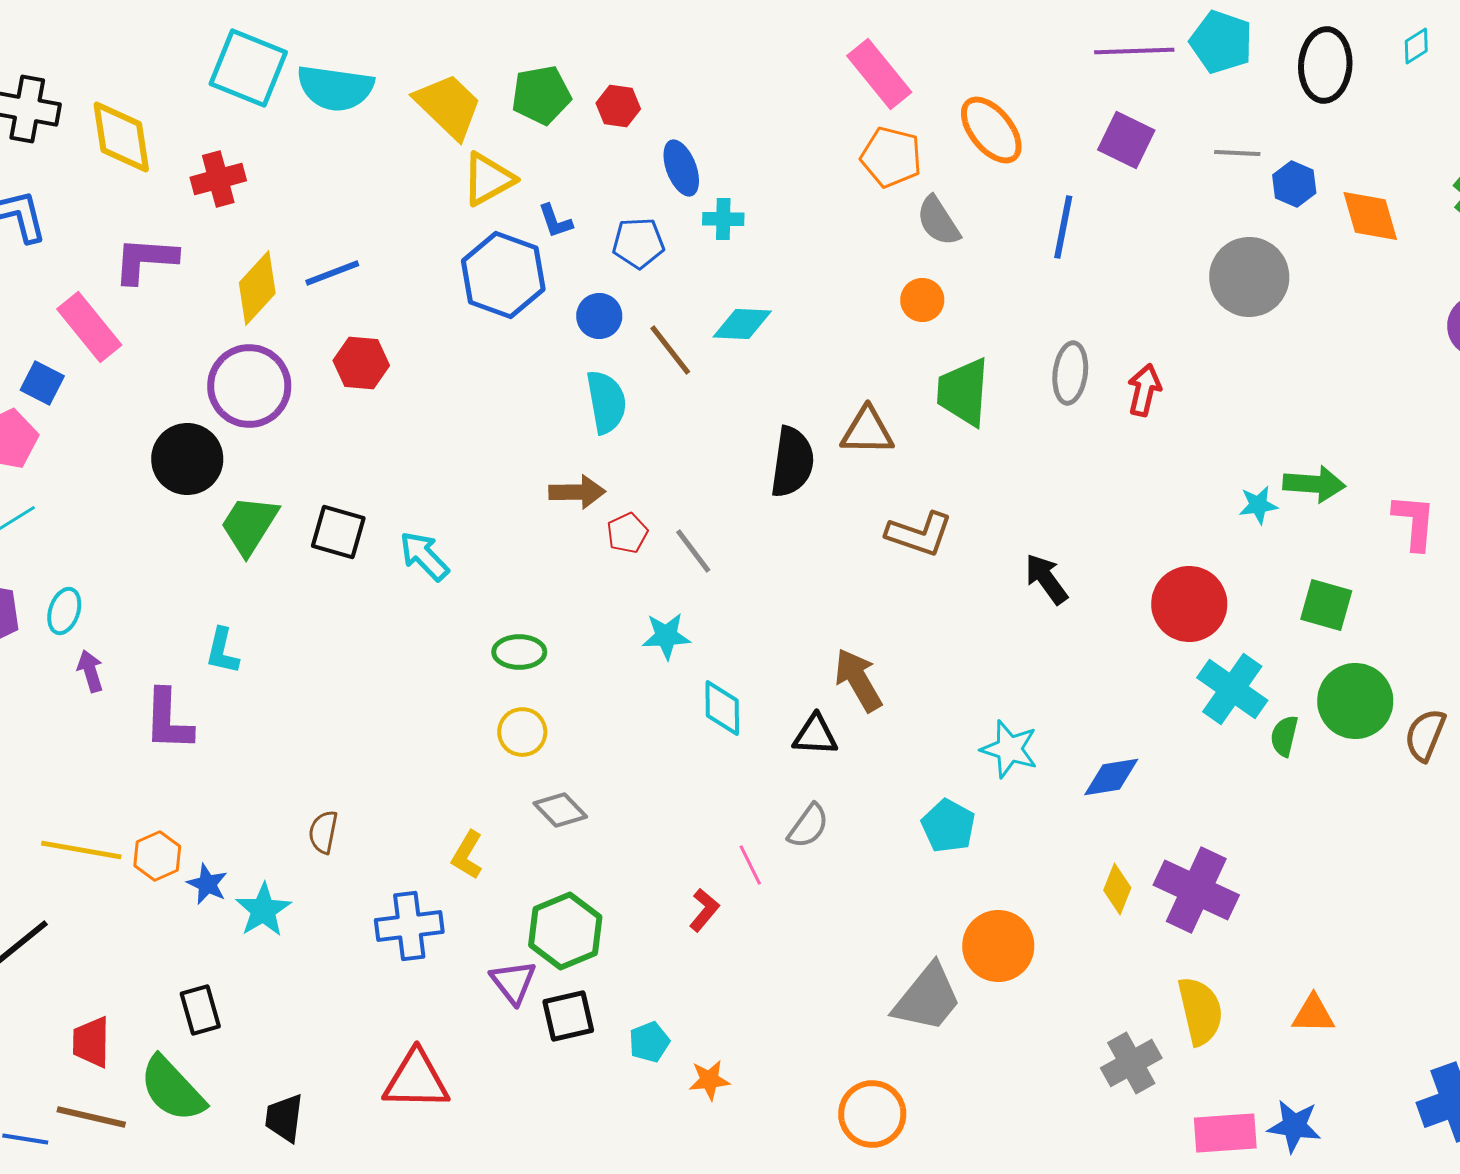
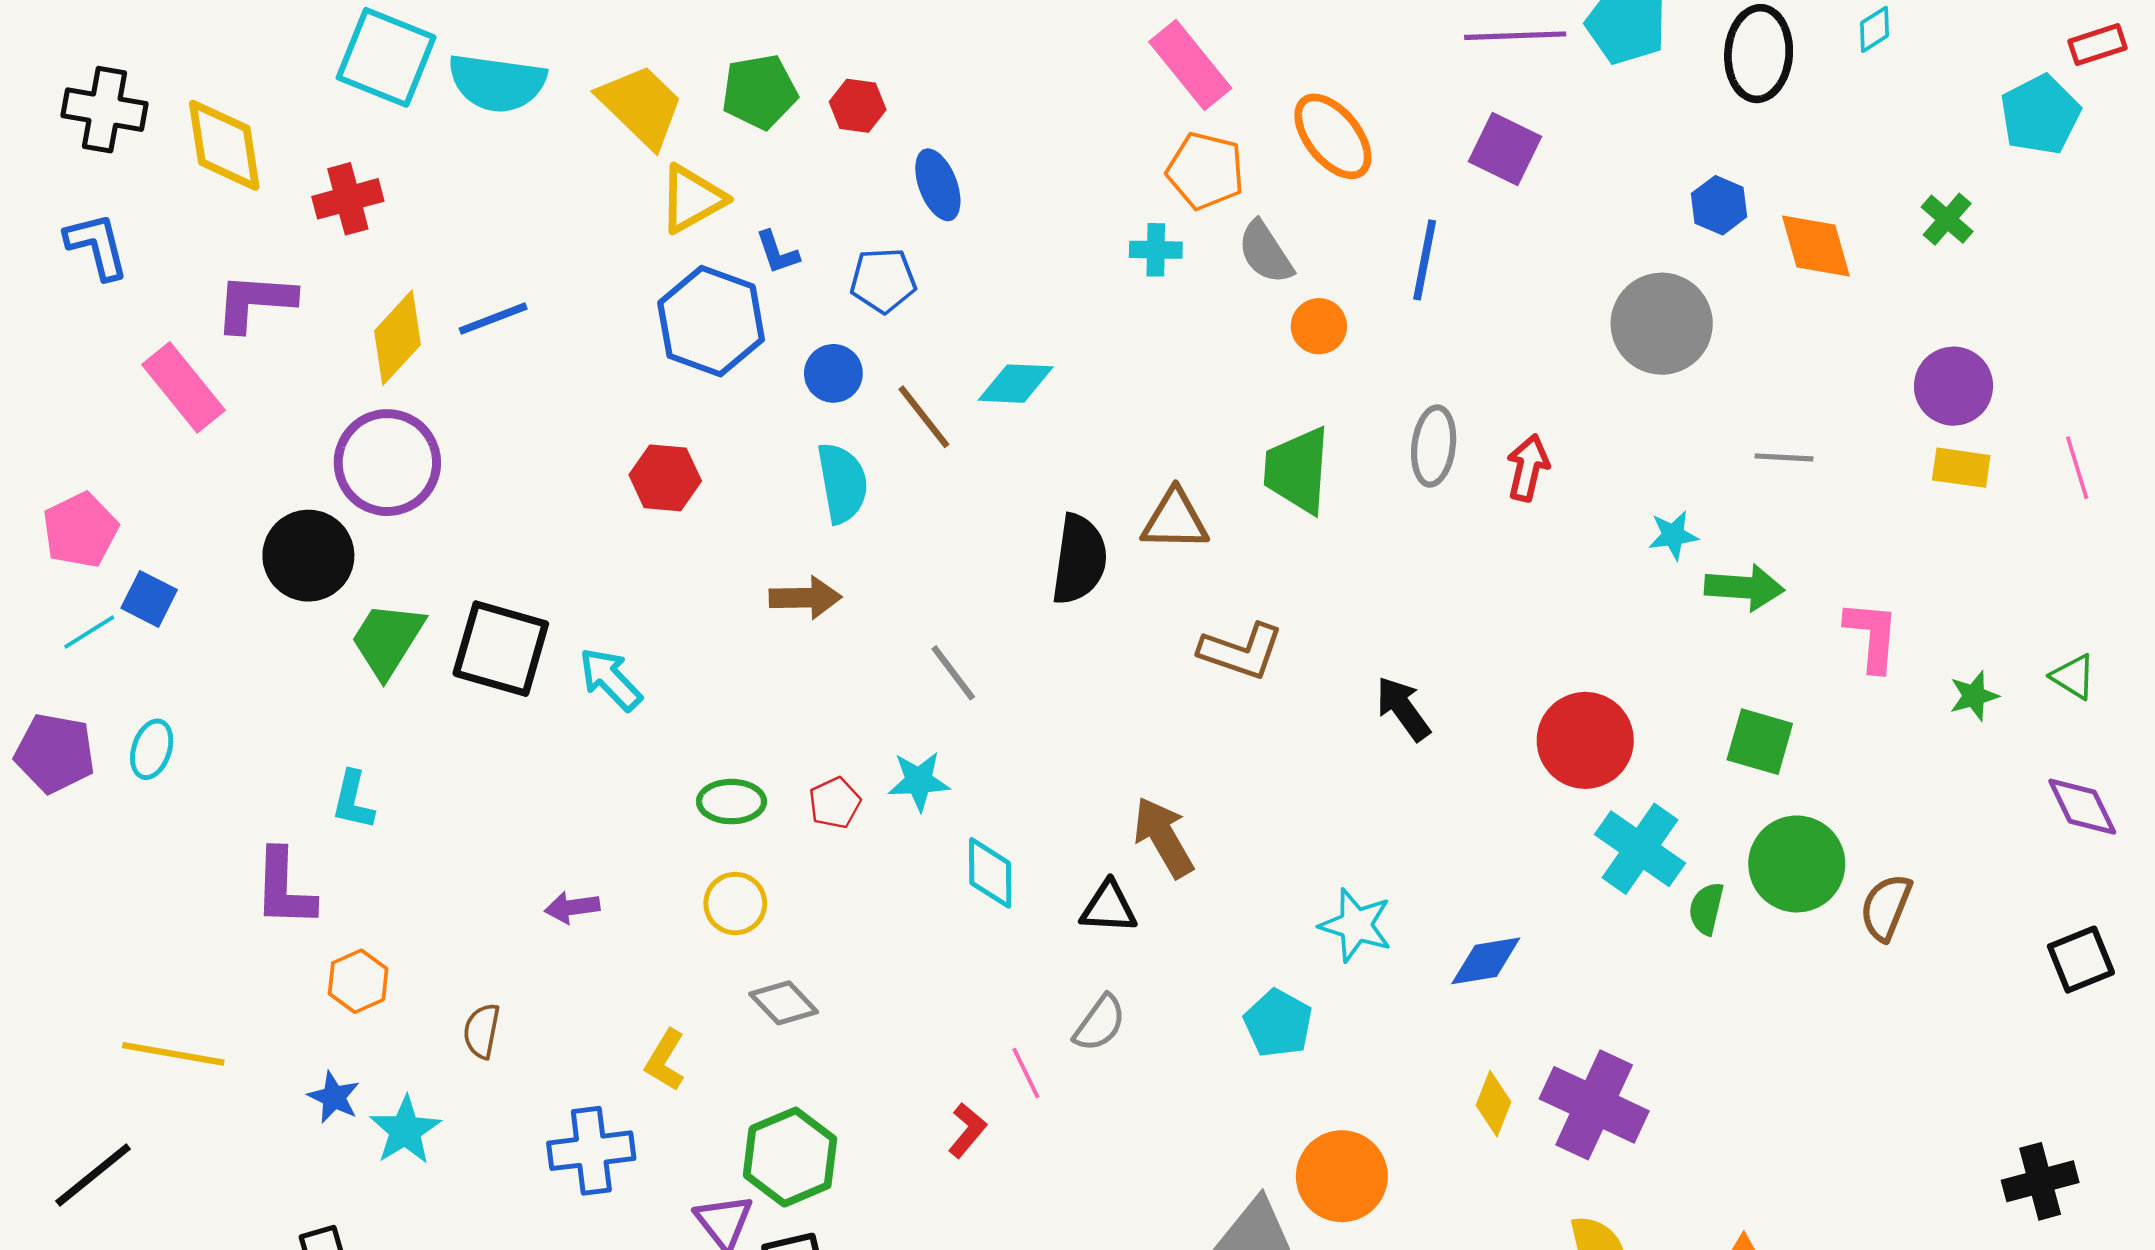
gray line: (1237, 153) -> (1784, 457), moved
cyan cross: (723, 219) -> (1156, 250), moved
orange circle: (922, 300) -> (1319, 326), moved
red hexagon: (361, 363) -> (665, 478), moved
blue square: (42, 383) -> (149, 599), moved
cyan star: (1258, 505) -> (1673, 535), moved
black square: (338, 532) -> (501, 649), size x1.4
red pentagon: (627, 533) -> (835, 803), moved
purple arrow: (90, 671) -> (572, 907), moved, turned -81
orange hexagon: (157, 856) -> (358, 981), moved

